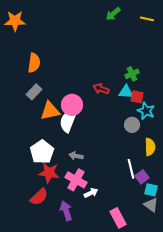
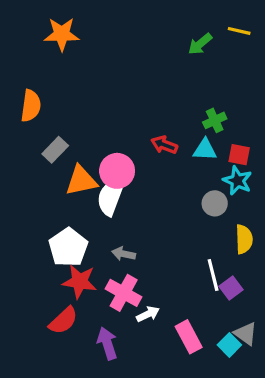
green arrow: (113, 14) -> (200, 44), moved
orange star: (15, 21) -> (62, 34), moved
orange semicircle: (34, 63) -> (31, 106), moved
red square: (137, 97) -> (239, 155), moved
cyan square: (151, 190) -> (229, 345), moved, turned 32
pink rectangle: (118, 218) -> (189, 337), moved

